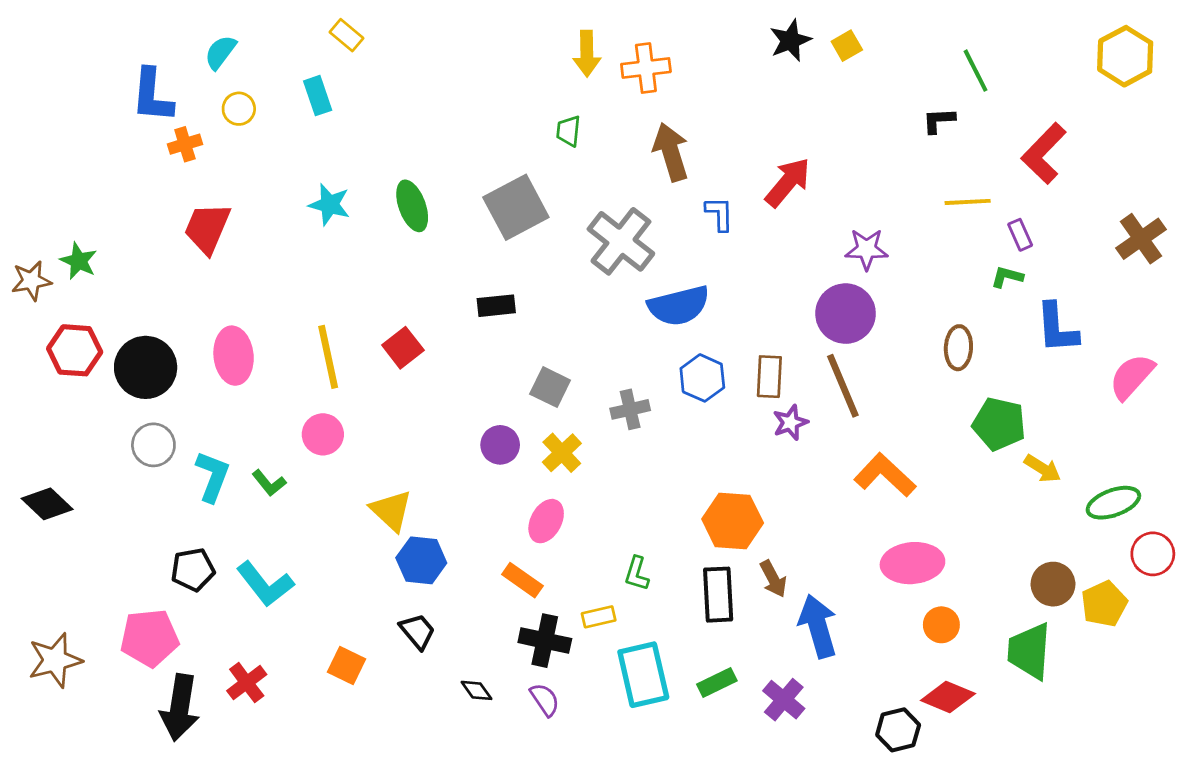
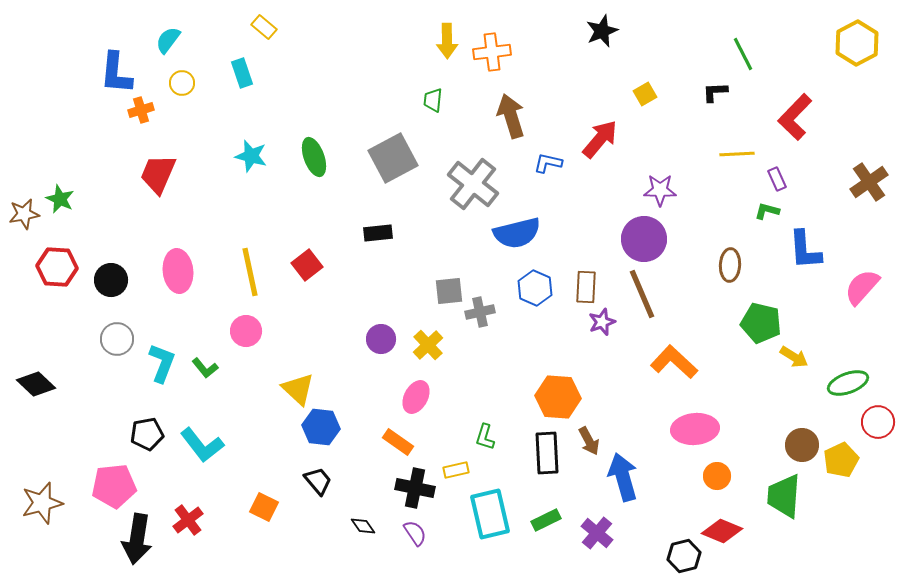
yellow square: (847, 46) -> (645, 94), moved
blue L-shape: (719, 214) -> (548, 163), turned -76
black circle: (146, 367) -> (111, 280), size x0.7
gray square: (550, 387) -> (449, 291), moved, turned -32

